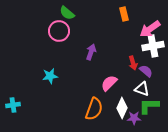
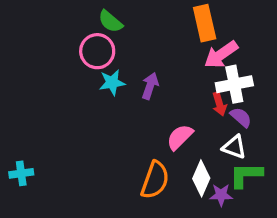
orange rectangle: (124, 14) -> (205, 23), size x1.5
pink arrow: (150, 29) -> (221, 54), moved
white cross: (153, 46) -> (234, 84), moved
cyan star: (50, 76) -> (112, 83), moved

